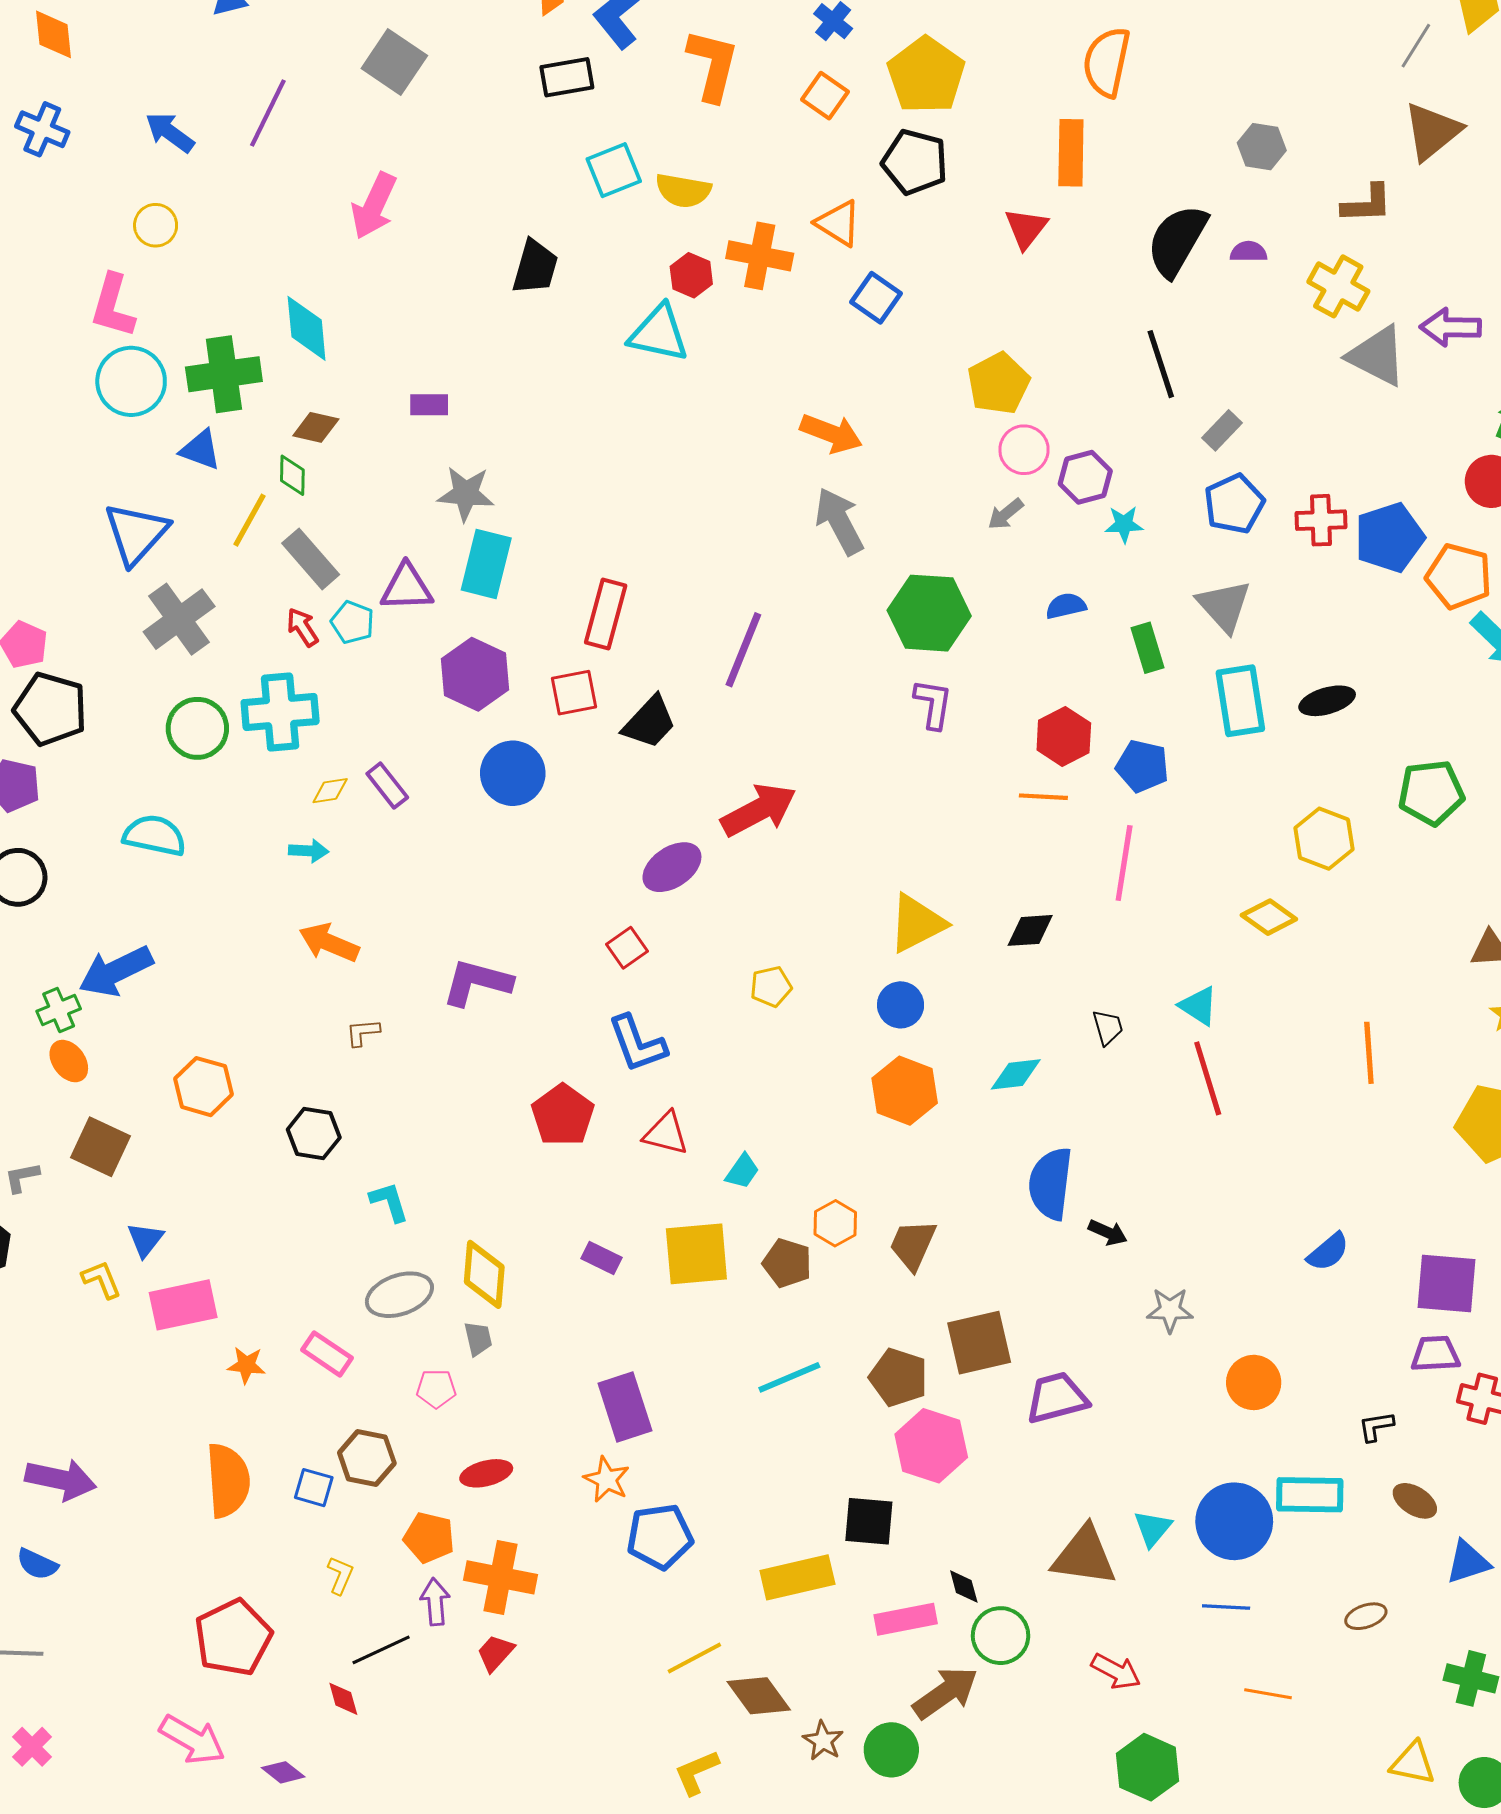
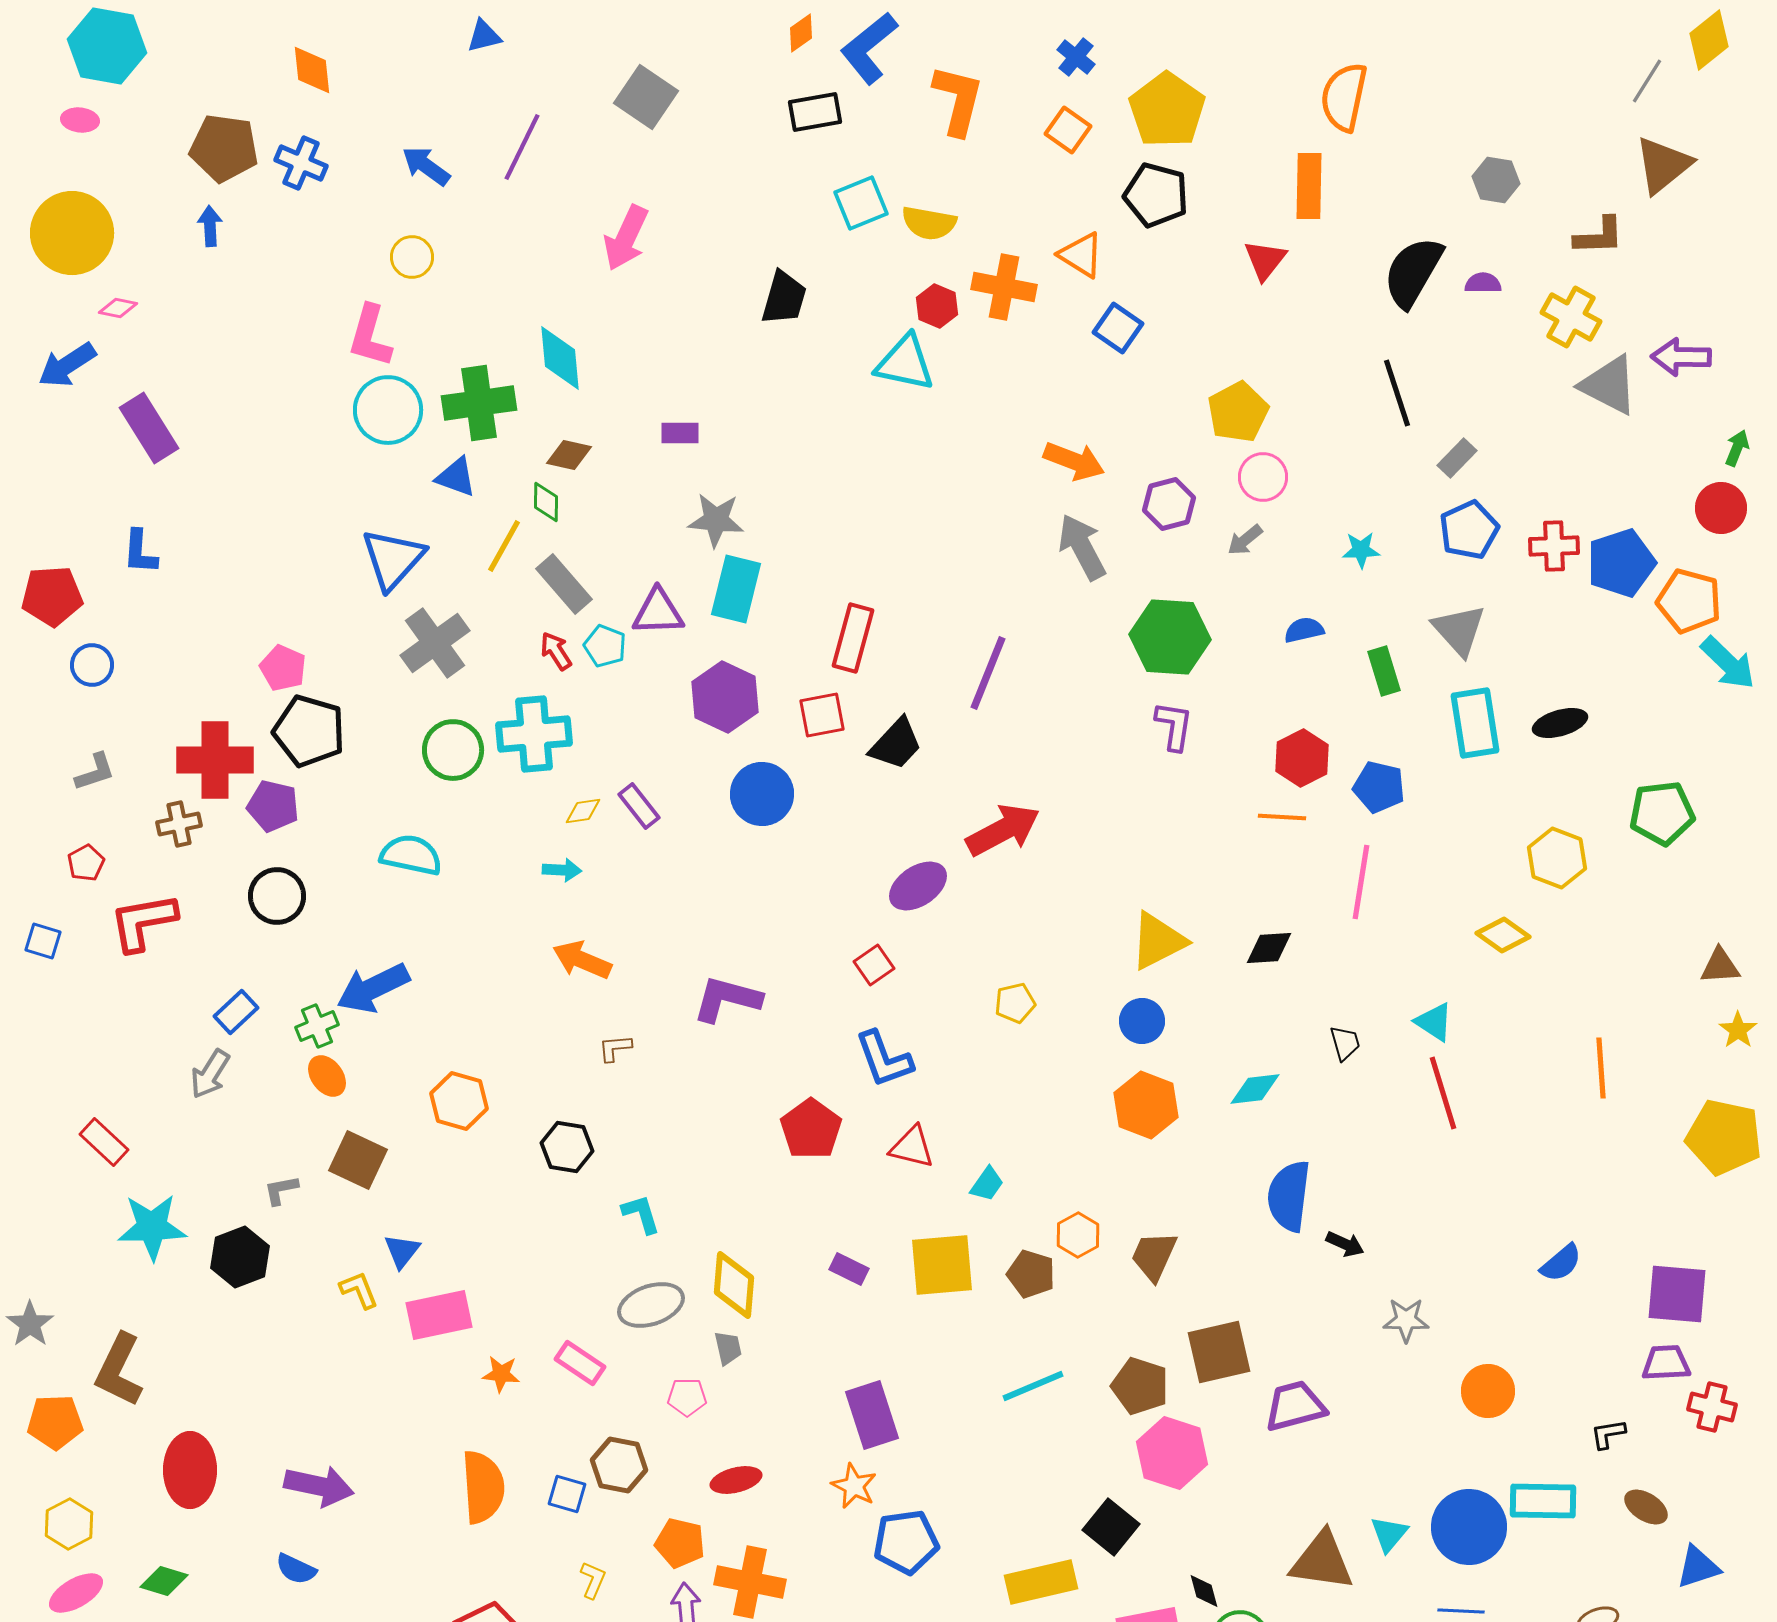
purple hexagon: (1085, 477) -> (1169, 504), moved
black square: (869, 1521) -> (1111, 1527), turned 34

